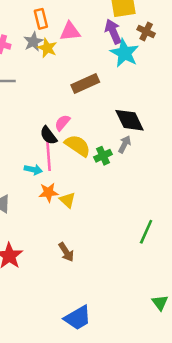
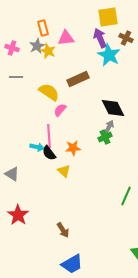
black semicircle: (48, 135) -> (49, 153), moved
yellow semicircle: (78, 146) -> (49, 92), moved
green cross: (103, 156) -> (105, 137), moved
orange star: (48, 192) -> (73, 148), moved
brown arrow: (66, 252) -> (63, 230), moved

